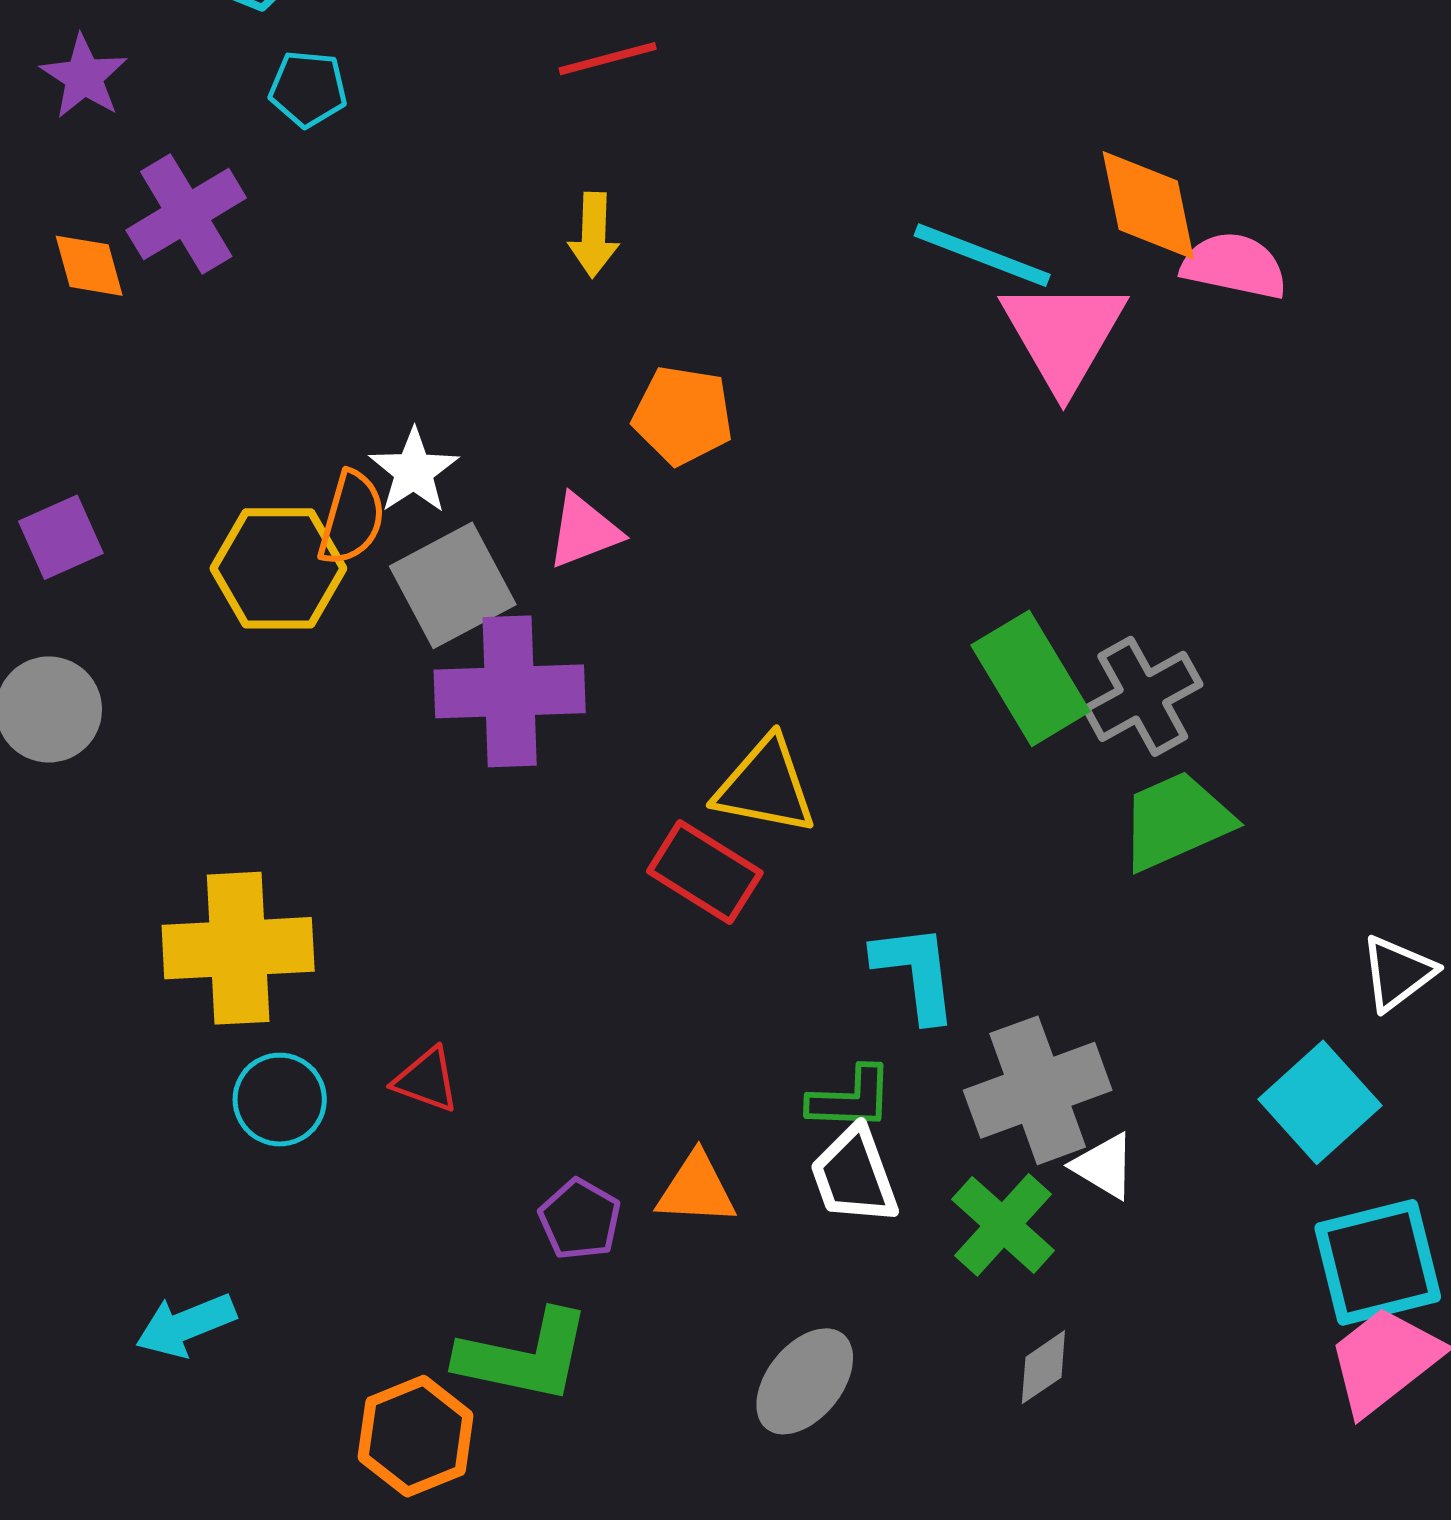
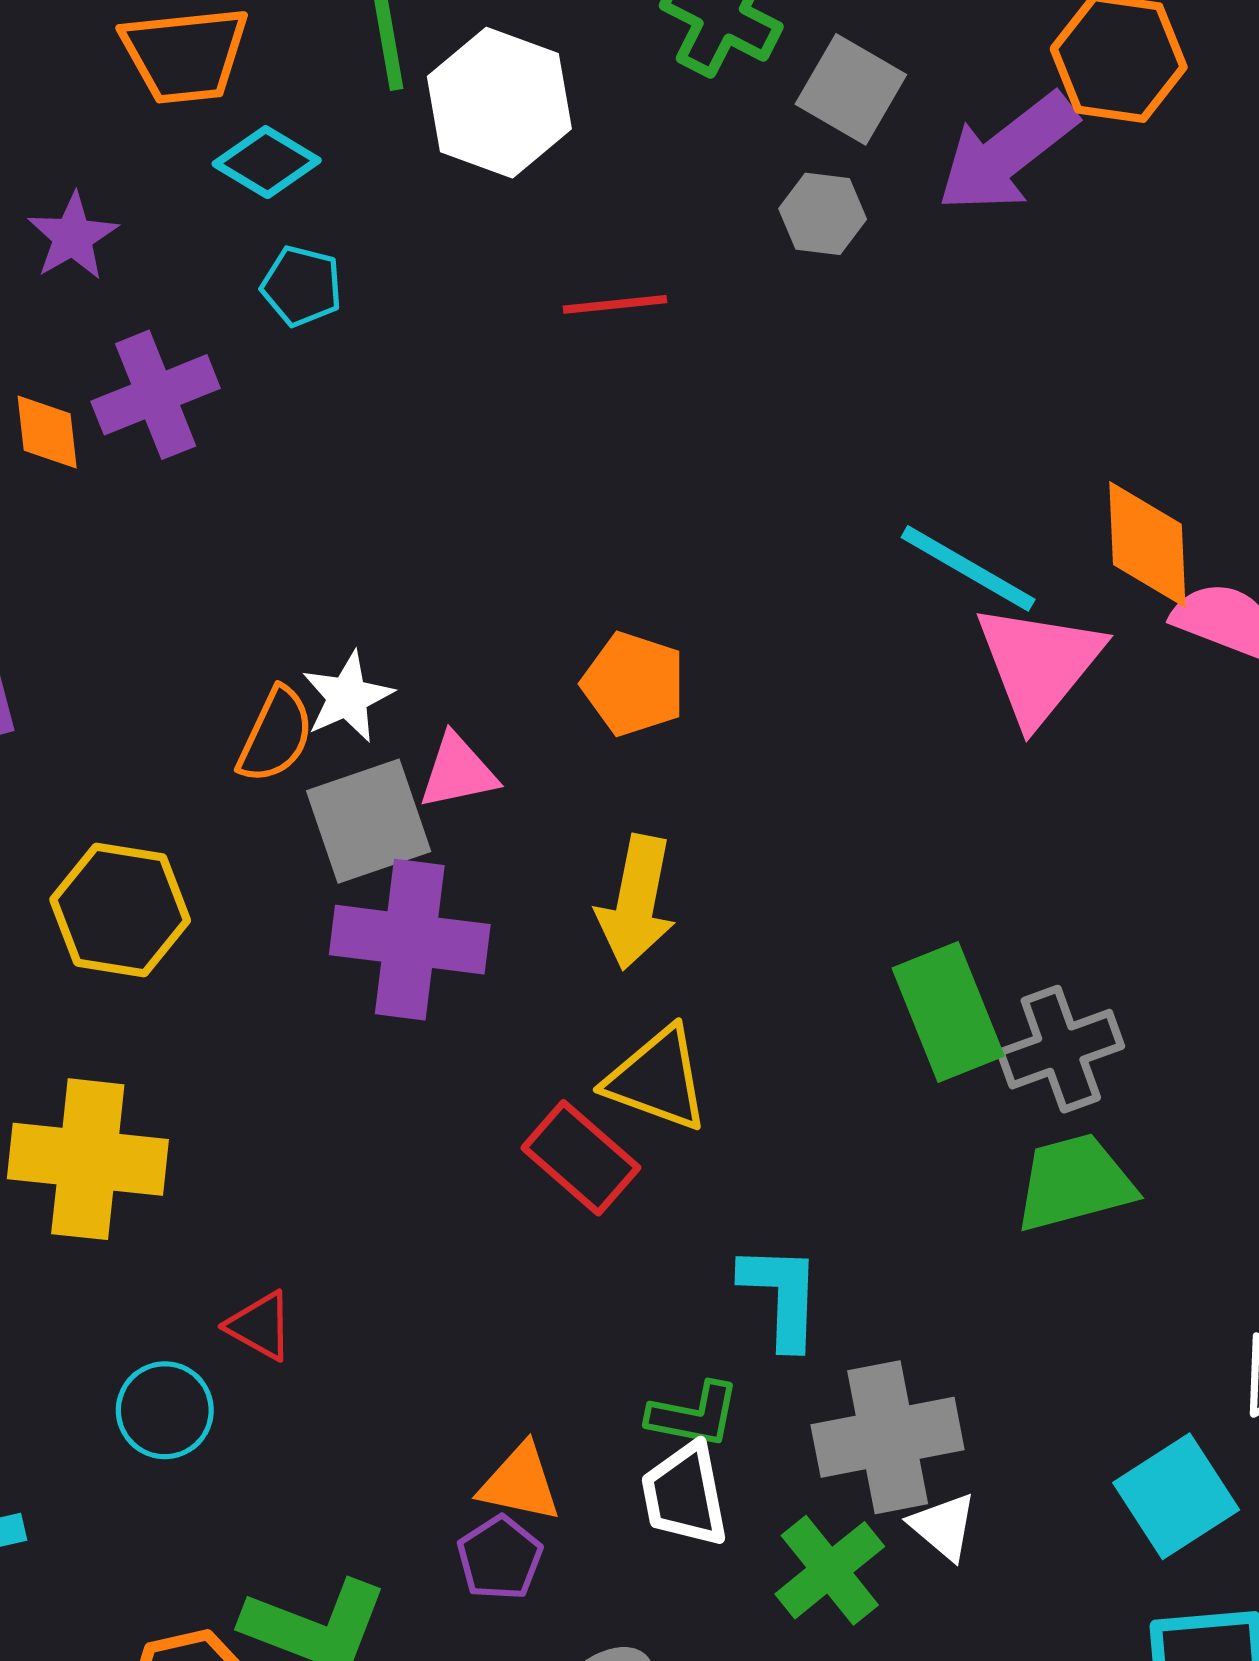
yellow arrow: (594, 235) -> (636, 902), moved, size x1.5
pink triangle: (584, 531) -> (458, 772), moved
yellow hexagon: (278, 568) -> (120, 910), moved
cyan circle: (280, 1100) -> (165, 1410), moved
purple pentagon: (580, 1219) -> (500, 1558), moved

